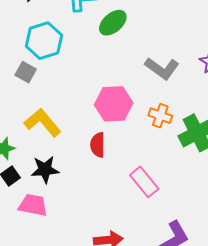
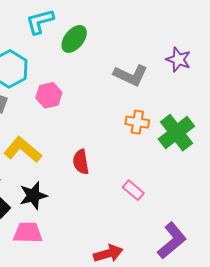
pink hexagon: (114, 104) -> (49, 95), moved, size x0.7
pink rectangle: (144, 182) -> (133, 190), size x0.7

